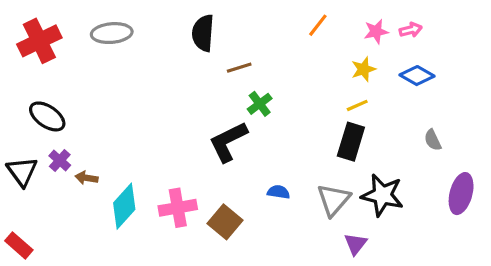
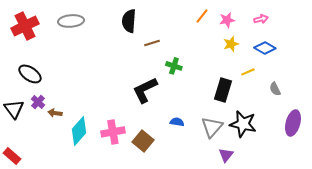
pink star: (376, 31) -> (227, 20), moved
green cross: (260, 104) -> (174, 66), moved, turned -35
yellow line: (357, 105) -> (248, 72), moved

